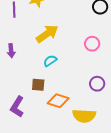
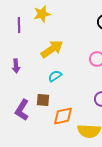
orange diamond: (58, 101) -> (63, 116), turned -30
purple L-shape: (17, 107) -> (22, 110), moved

